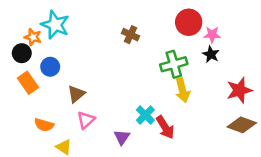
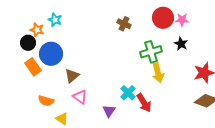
cyan star: (55, 25) -> (55, 20), size x0.6
brown cross: (131, 35) -> (124, 24), moved
pink star: (212, 35) -> (182, 20), moved
blue circle: (50, 67) -> (51, 54), size x1.5
pink triangle: (86, 120) -> (80, 97), turned -42

